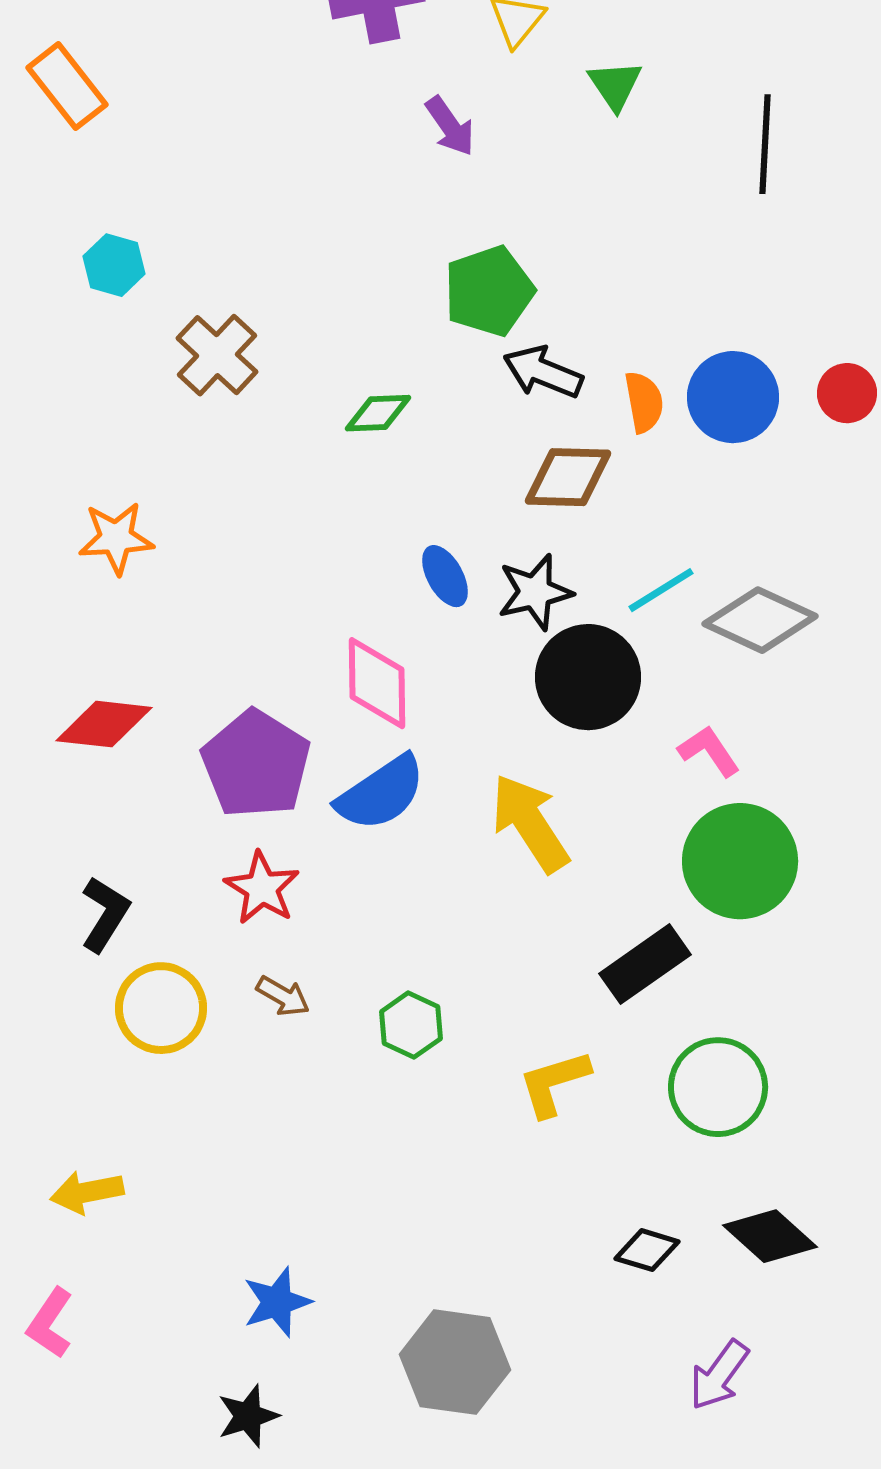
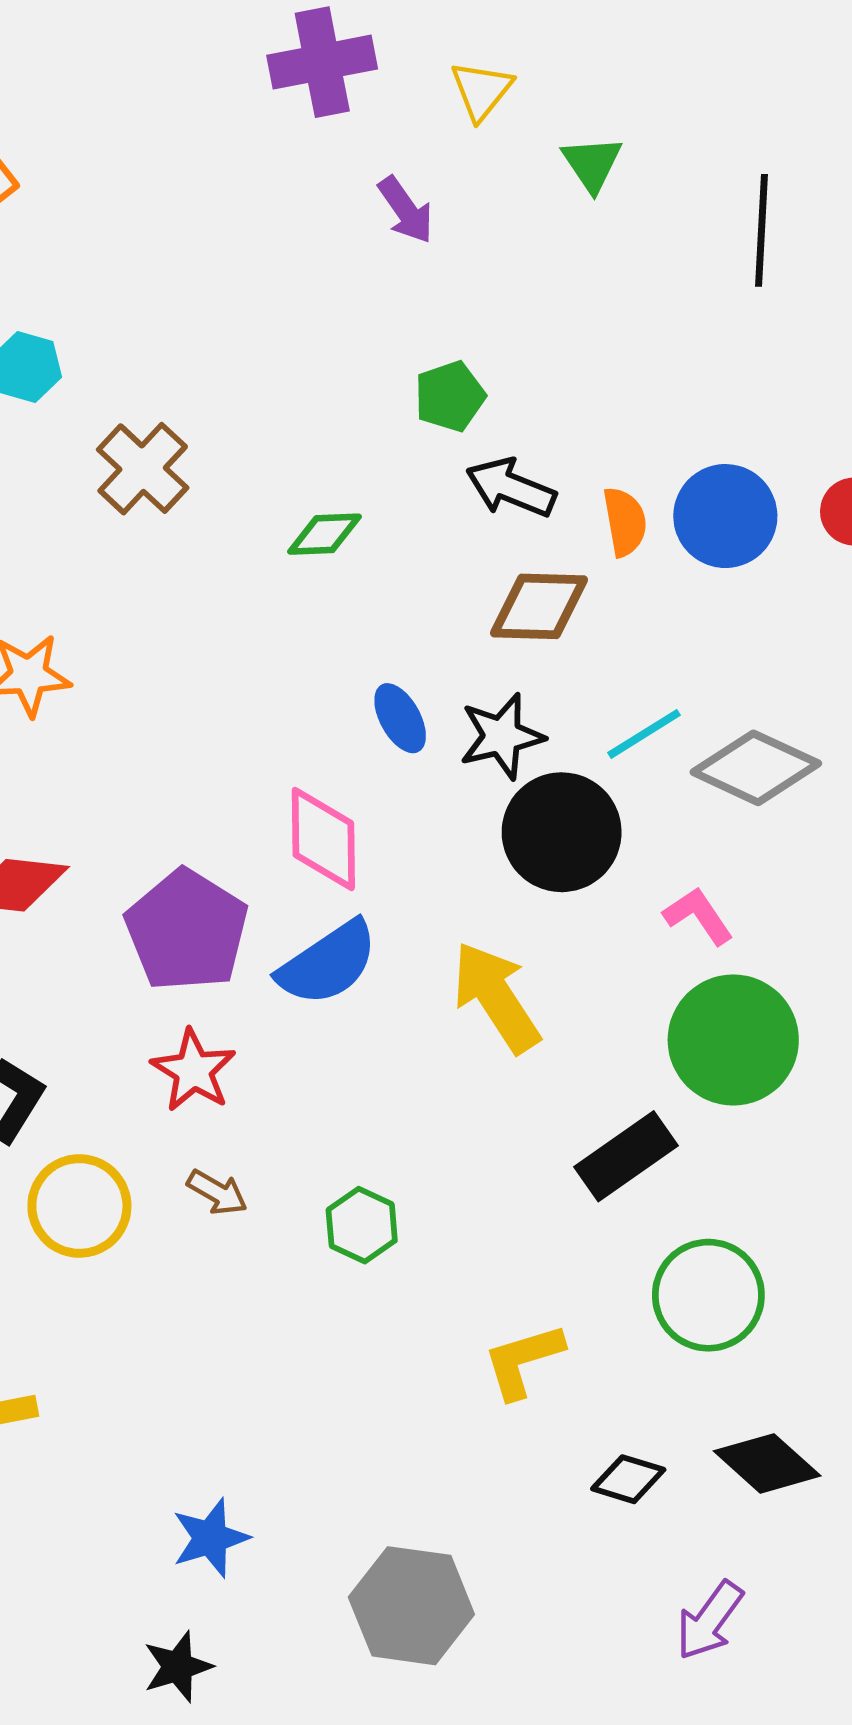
green pentagon: (489, 291) -> (450, 396), size x0.7
yellow L-shape: (554, 1083) -> (523, 1361), moved

